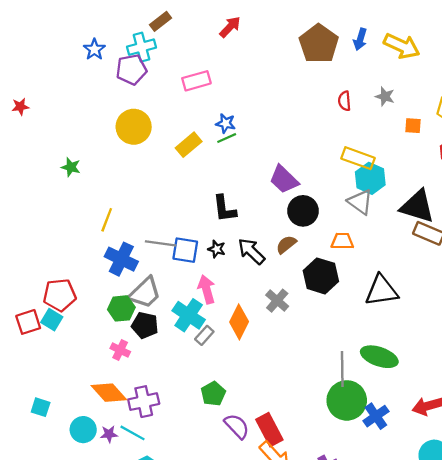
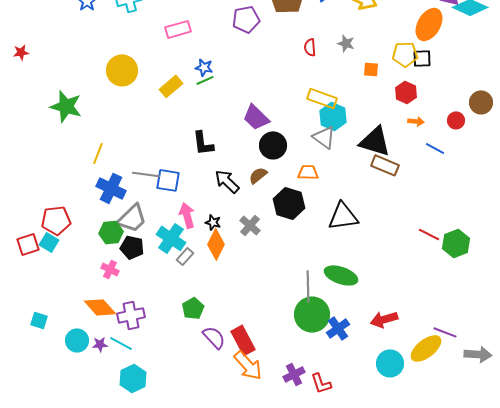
purple pentagon: (131, 70) -> (246, 19), moved
green star: (71, 167) -> (66, 106), size x1.8
black star: (217, 249) -> (213, 222), moved

